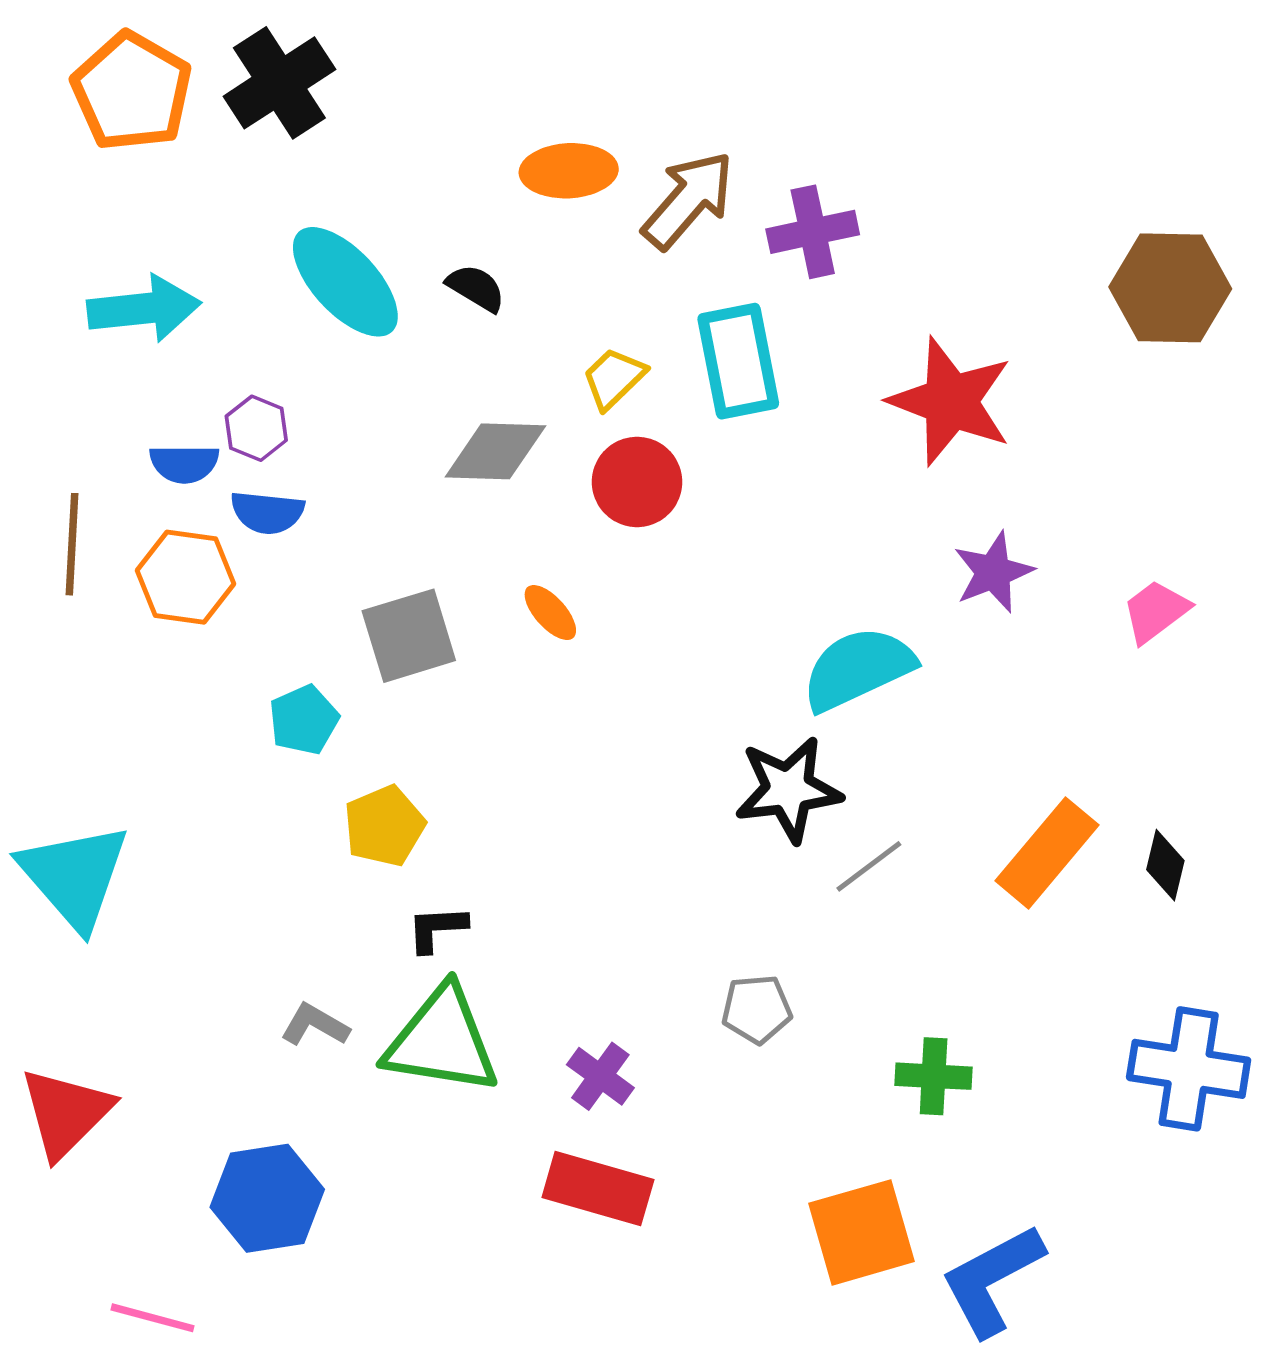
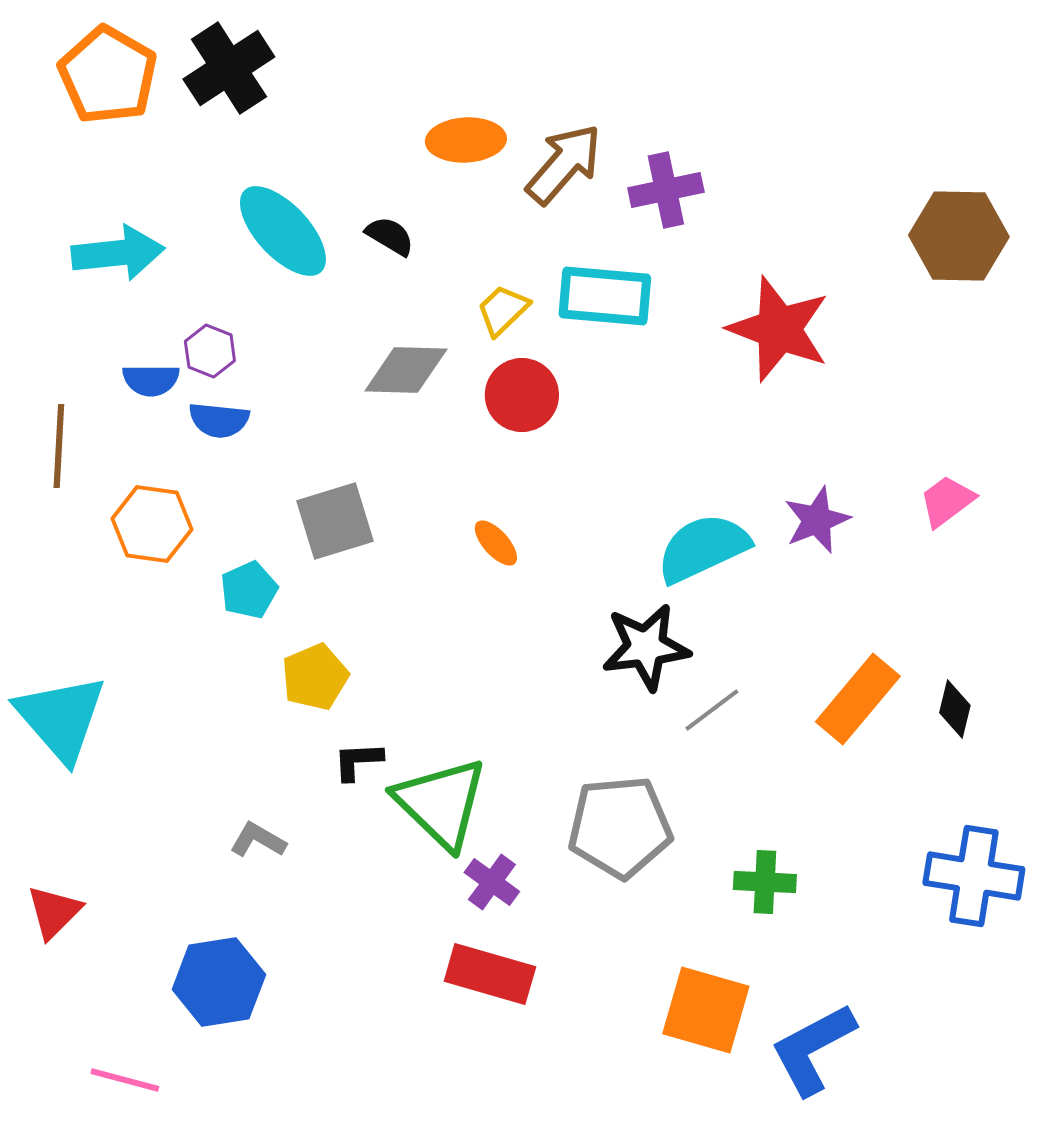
cyan rectangle: (738, 361) -> (605, 296), turned -74
purple star: (993, 572) -> (817, 520), moved
orange hexagon: (185, 577) -> (152, 524), moved
orange ellipse: (550, 613) -> (496, 543), moved
gray pentagon: (757, 1009) -> (620, 827), size x1.8
green triangle: (442, 1041) -> (441, 803), moved, turned 35
red triangle: (66, 1113) -> (54, 912), size x0.7
orange square: (862, 1232) -> (706, 1010), turned 32

